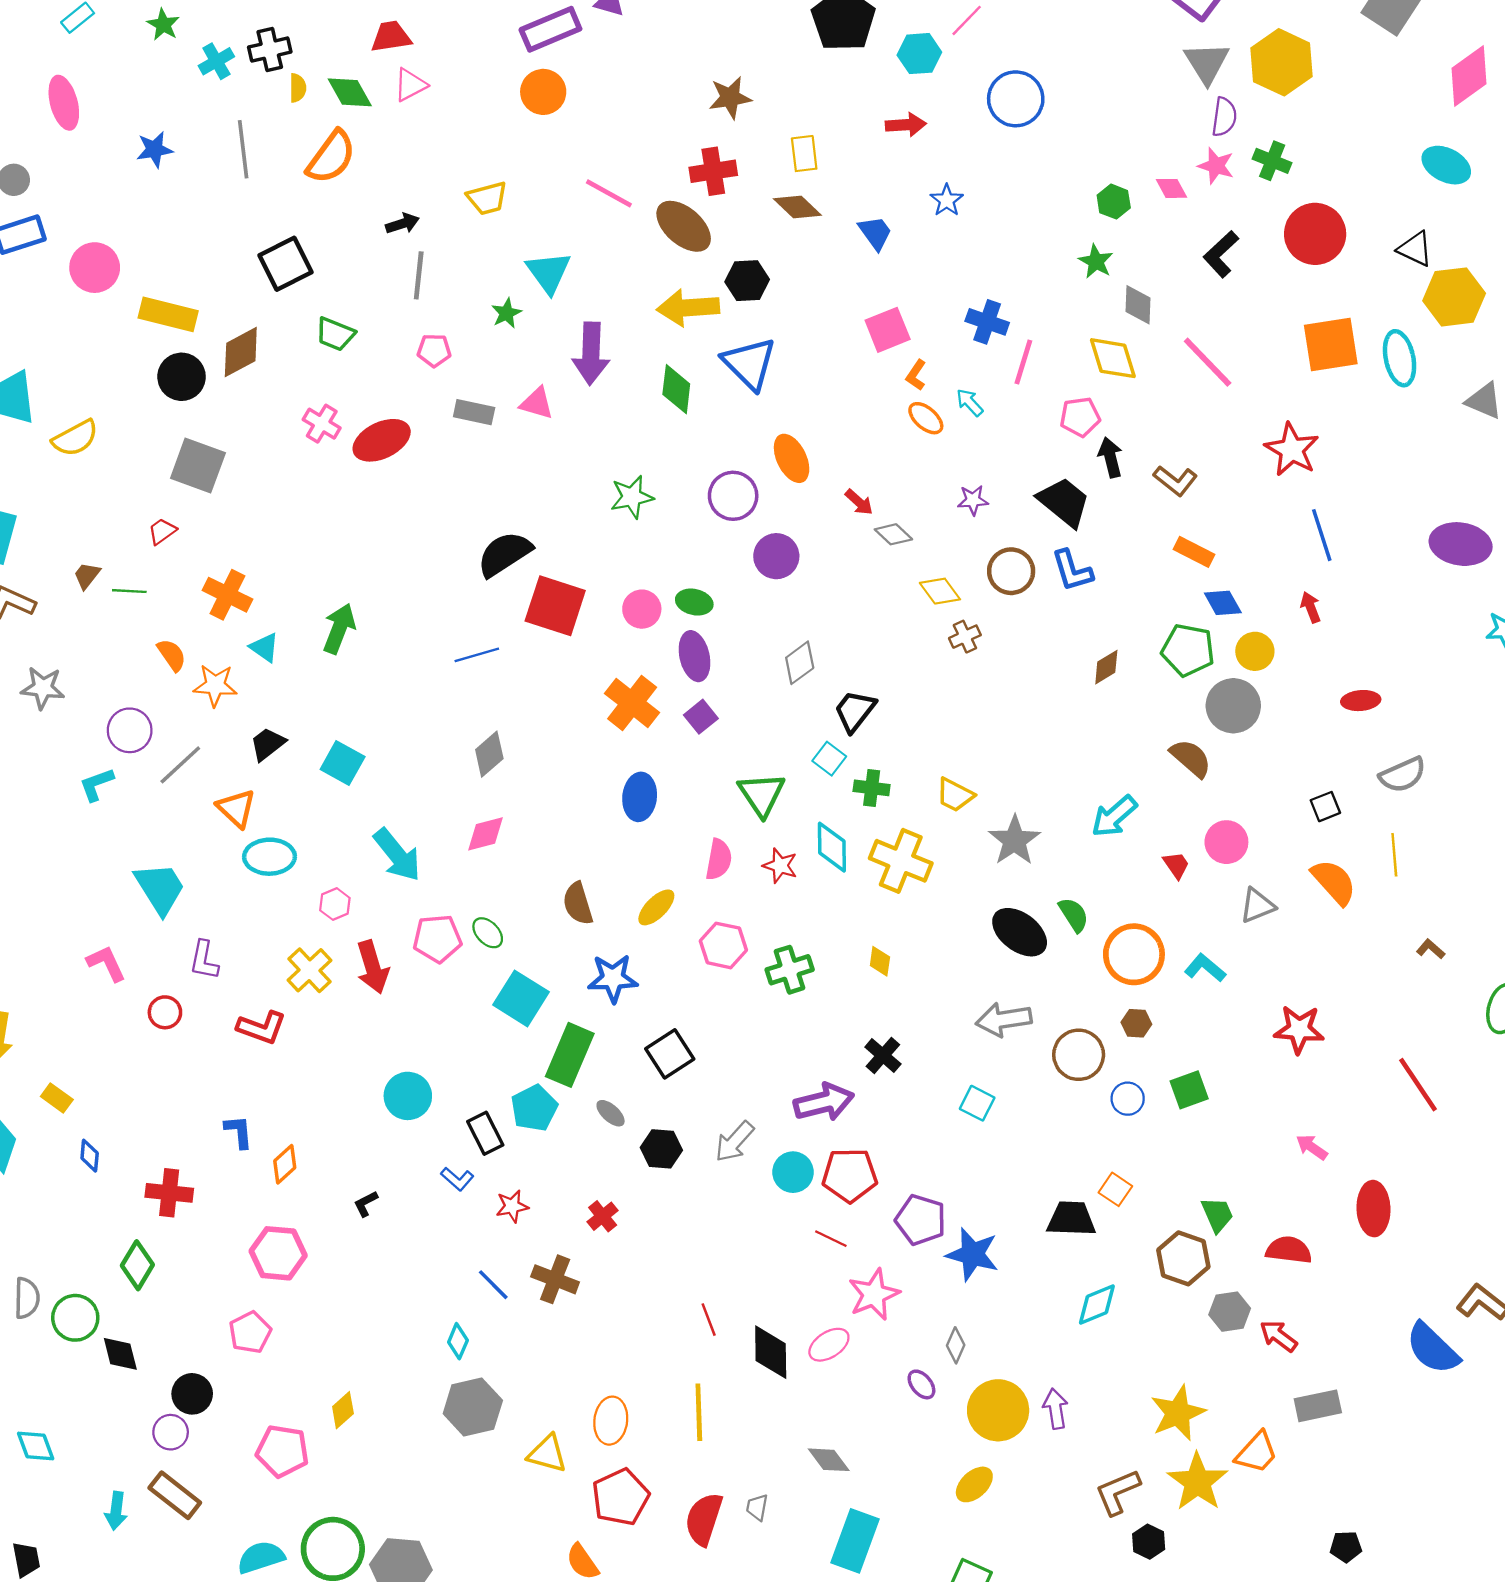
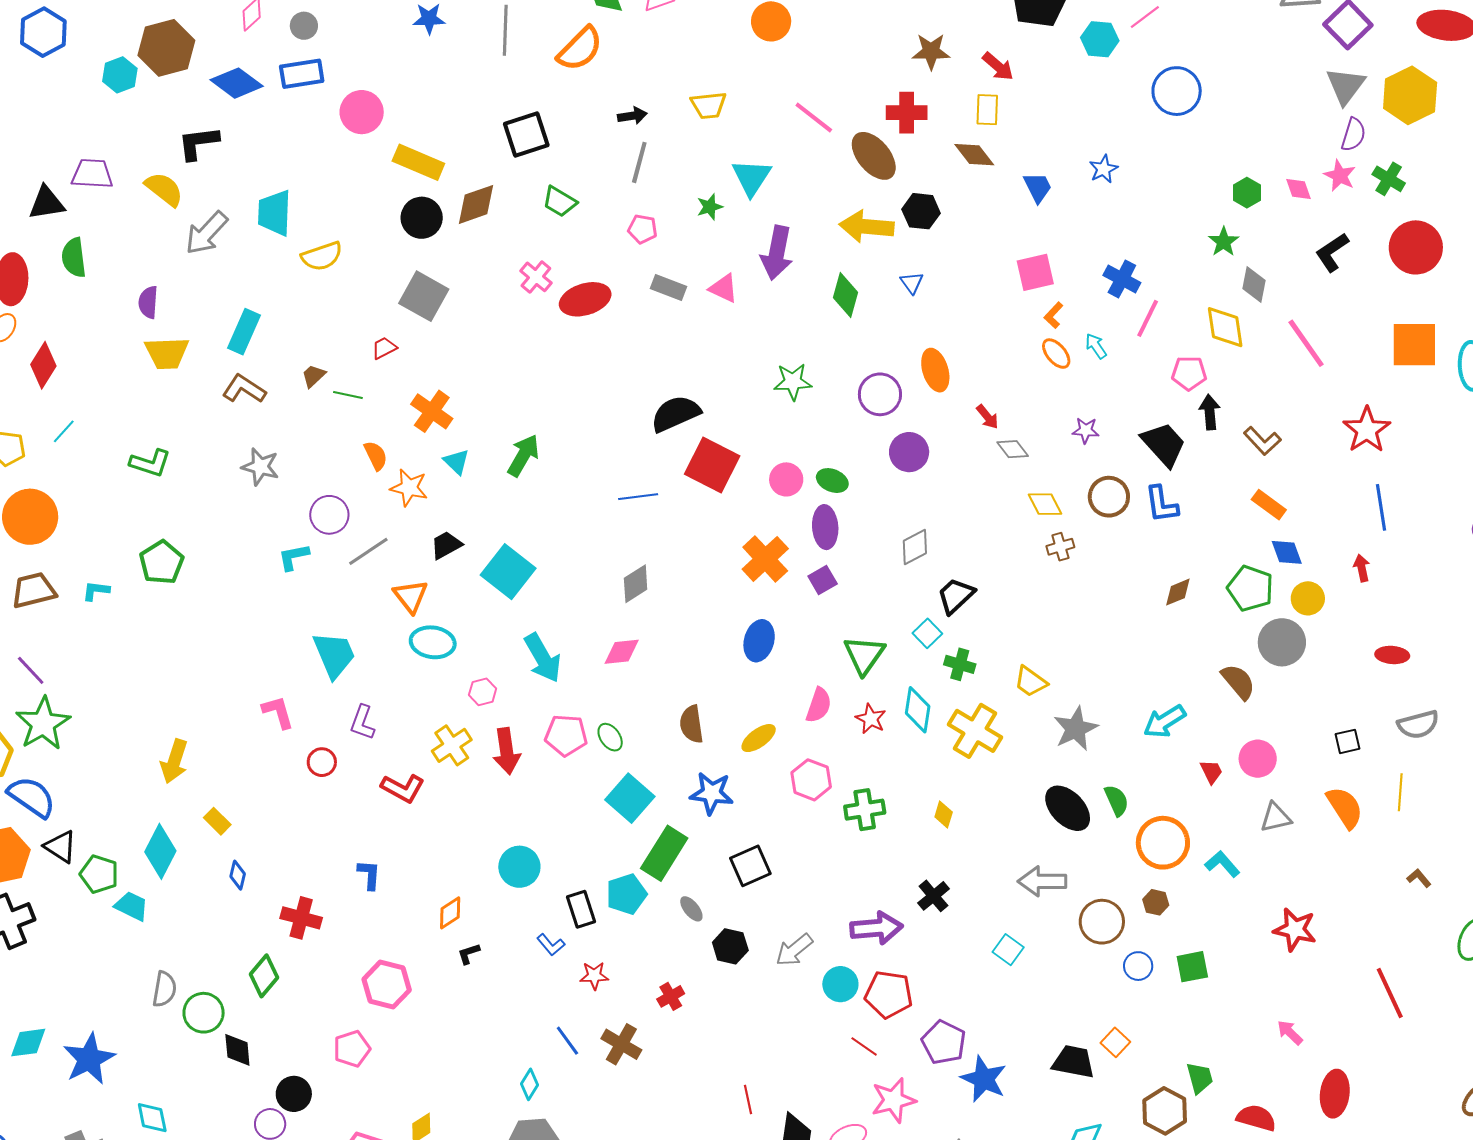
red arrow: (906, 125) -> (998, 66), moved, turned 36
blue triangle: (749, 363) -> (912, 283), size x0.5
cyan square: (343, 763) -> (508, 572), size x1.4
orange diamond: (285, 1164) -> (450, 913), moved

